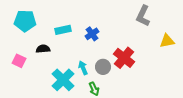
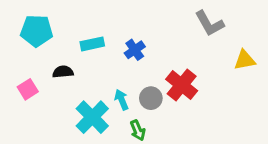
gray L-shape: (143, 16) -> (209, 23), turned -55
pink square: (19, 61) -> (28, 89), turned 32

